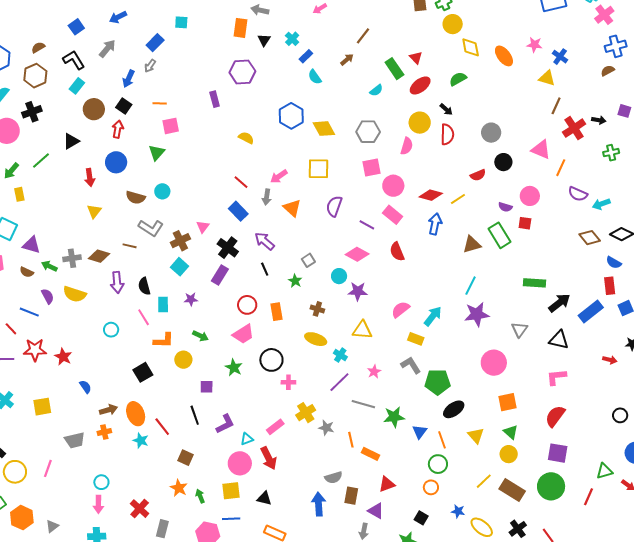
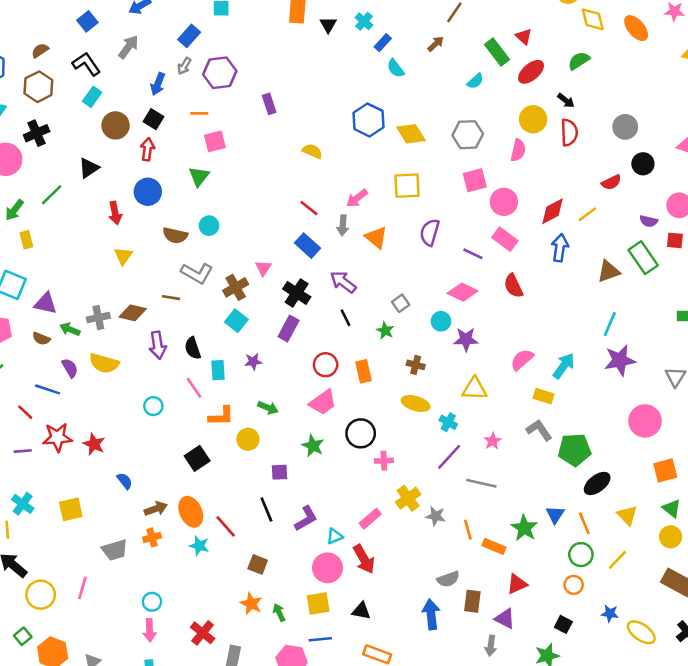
purple hexagon: (242, 72) -> (220, 73), moved
red diamond: (431, 195) -> (552, 211), turned -40
green star: (394, 417) -> (524, 528), moved, turned -30
yellow line: (484, 481) -> (617, 560), moved

